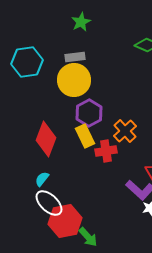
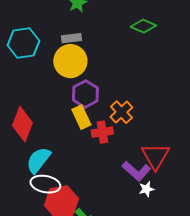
red diamond: (46, 139) -> (22, 124), moved
cyan semicircle: (42, 179) -> (38, 160), size x1.8
white ellipse: (49, 203) -> (45, 184), turned -32

